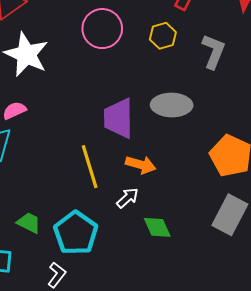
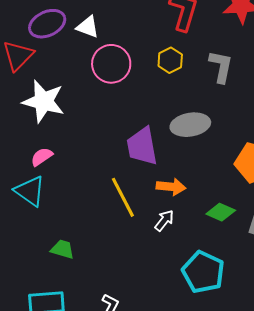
green trapezoid: (29, 223) -> (62, 249), moved
green diamond: (157, 227) -> (221, 212), moved, turned -32
cyan pentagon: (76, 233) -> (203, 272), moved

